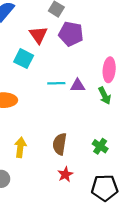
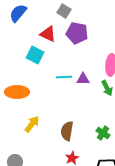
red triangle: (38, 35) -> (48, 34), turned -30
yellow arrow: (20, 147) -> (32, 124), moved, turned 30

